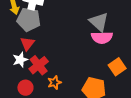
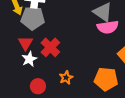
red triangle: (27, 44) -> (25, 43), moved
red cross: (39, 65) -> (50, 47), moved

